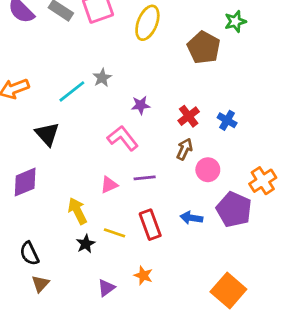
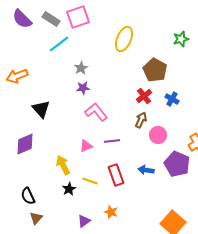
green star: (235, 21) -> (181, 39), moved
yellow ellipse: (147, 23) -> (124, 39), moved
brown pentagon: (204, 48) -> (155, 70), moved
cyan line: (72, 91) -> (59, 44), moved
purple star: (141, 105) -> (83, 88), moved

